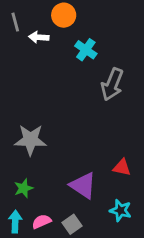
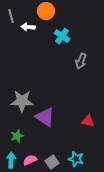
gray arrow: (112, 84) -> (81, 61), size x0.7
purple triangle: (83, 185) -> (45, 117), moved
cyan star: (120, 210) -> (76, 159), moved

